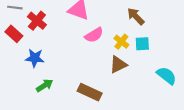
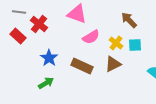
blue star: (35, 58) -> (49, 58), moved, turned 30
brown rectangle: (90, 92) -> (82, 66), moved

